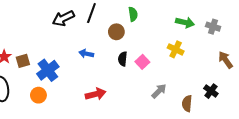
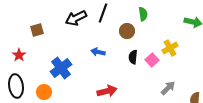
yellow cross: (176, 49) -> (170, 48), moved, turned 35
brown square: (23, 61) -> (37, 30), moved
orange circle: (38, 95) -> (44, 92), moved

